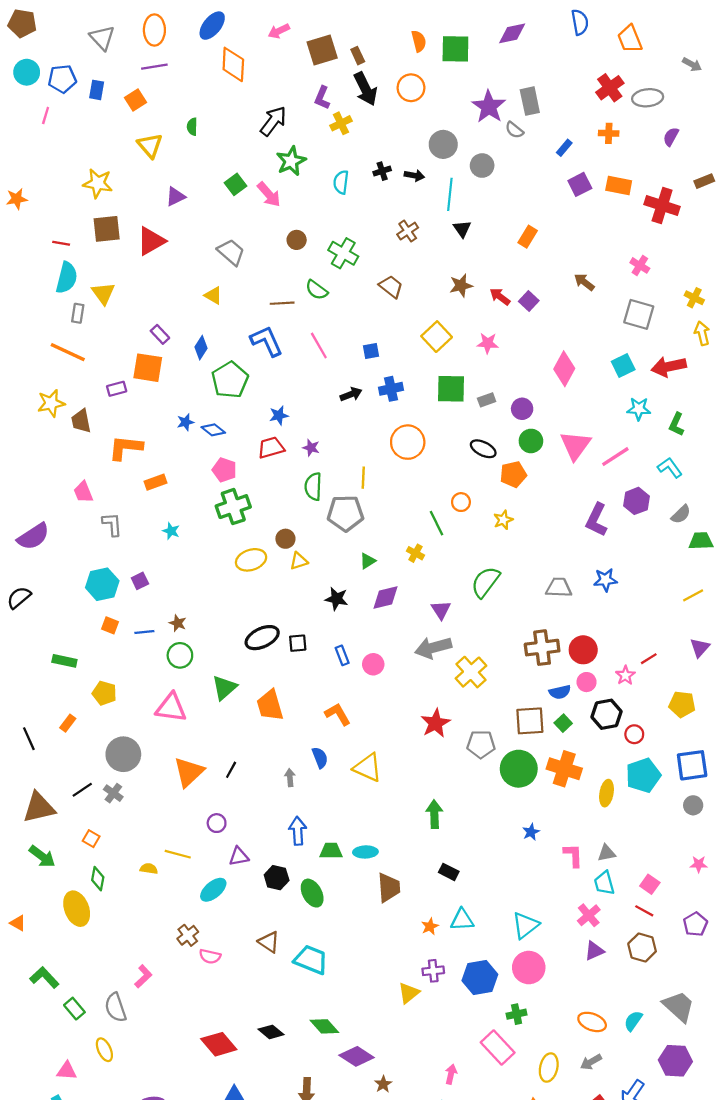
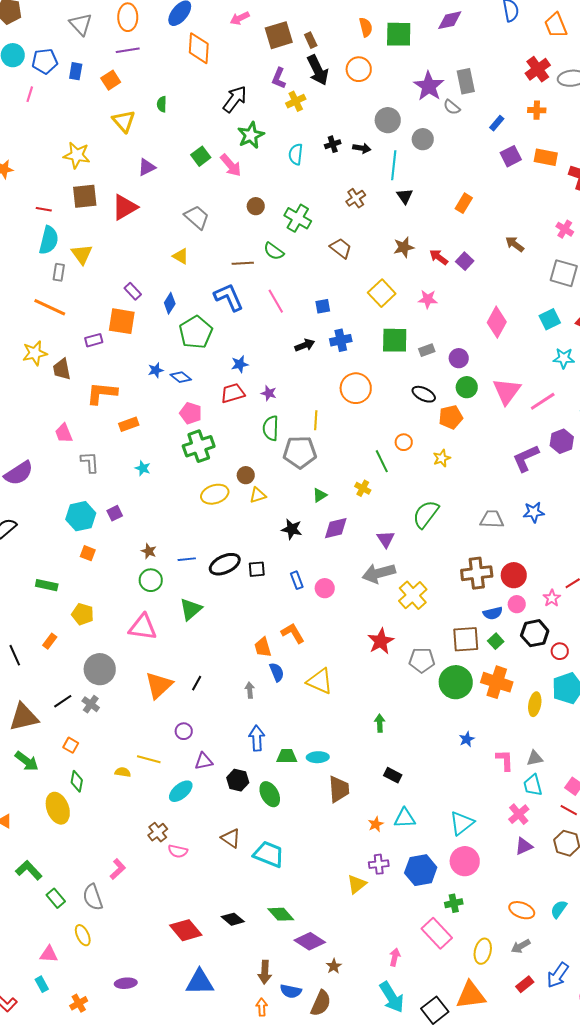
purple L-shape: (597, 520) -> (526, 458), turned 40
blue line: (144, 632) -> (187, 559), moved
orange trapezoid: (270, 705) -> (263, 647), moved, size x0.7
green arrow: (434, 814) -> (380, 723), size x0.7

